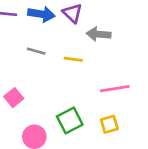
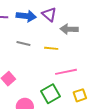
pink line: (115, 89) -> (66, 72), moved

